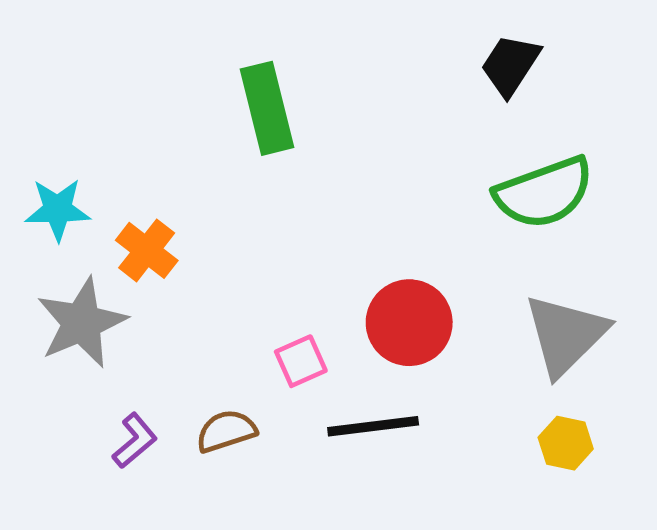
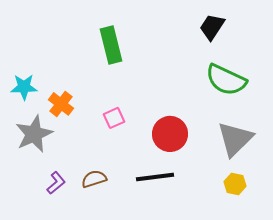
green semicircle: (544, 193) -> (226, 80), turned 45
pink square: (301, 361) -> (114, 118), moved

